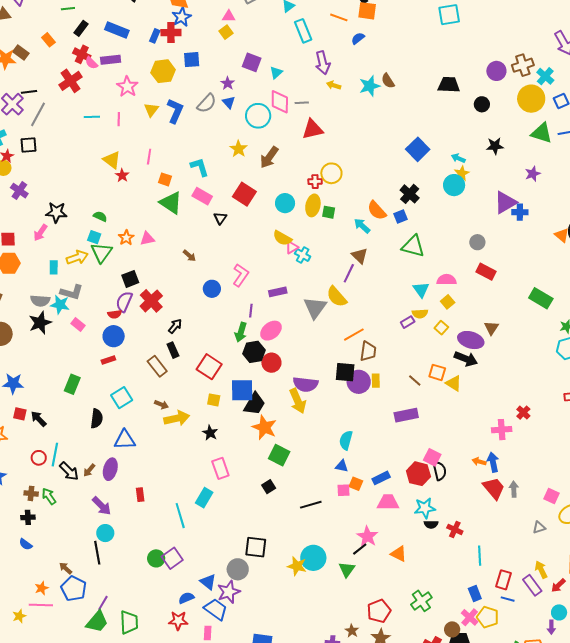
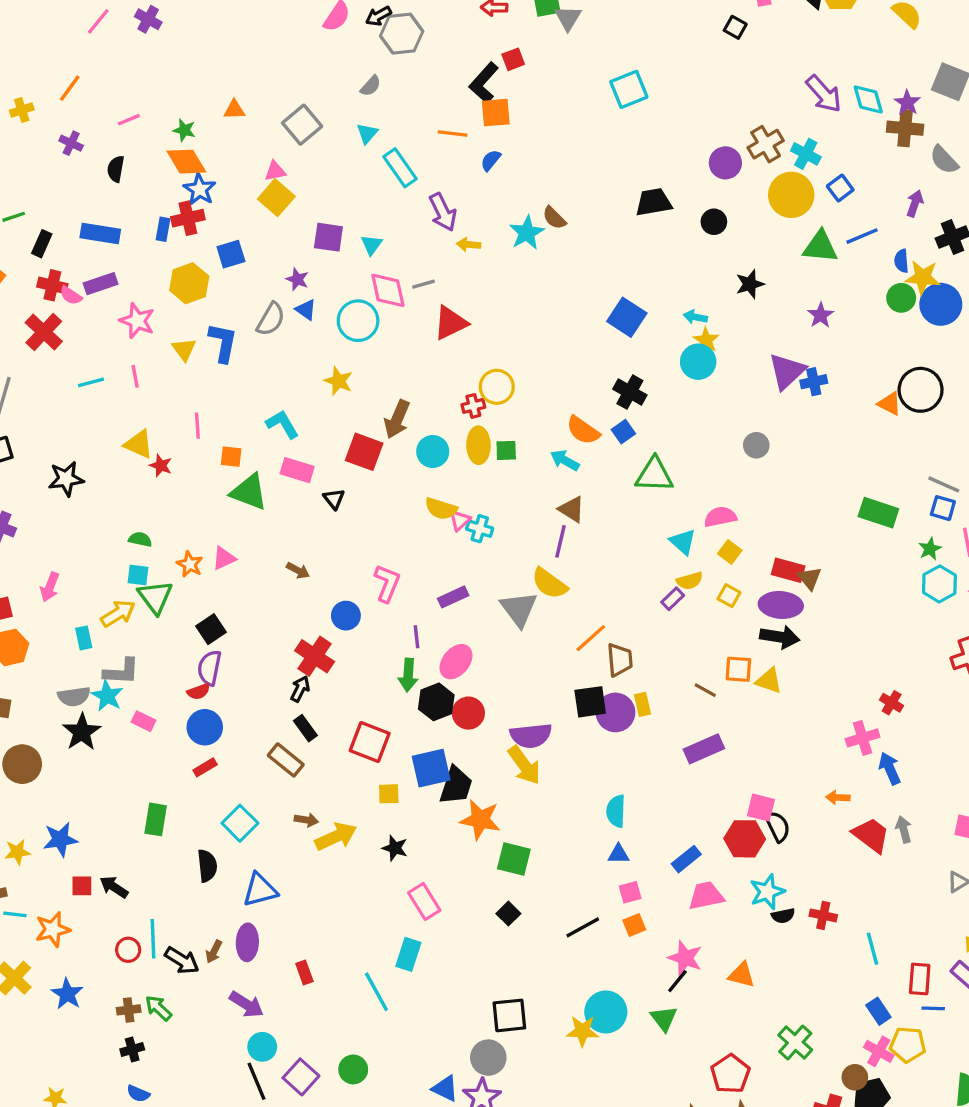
yellow square: (226, 32) -> (276, 198), size x1.5
brown arrow: (269, 157) -> (397, 419), moved
black star: (56, 212) -> (66, 479), moved
red rectangle: (486, 272) -> (788, 570), moved
red cross: (151, 301) -> (315, 656), moved
cyan star: (60, 305) -> (107, 696), turned 30
blue arrow: (493, 462) -> (890, 768), moved
orange square: (356, 484) -> (634, 925), moved, turned -32
purple square: (172, 558) -> (301, 1077), moved

